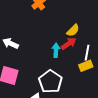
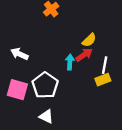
white pentagon: (50, 82) -> (45, 85), moved

